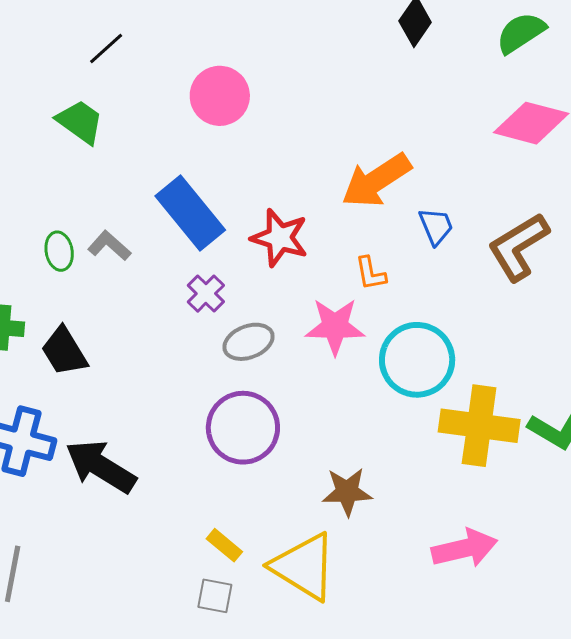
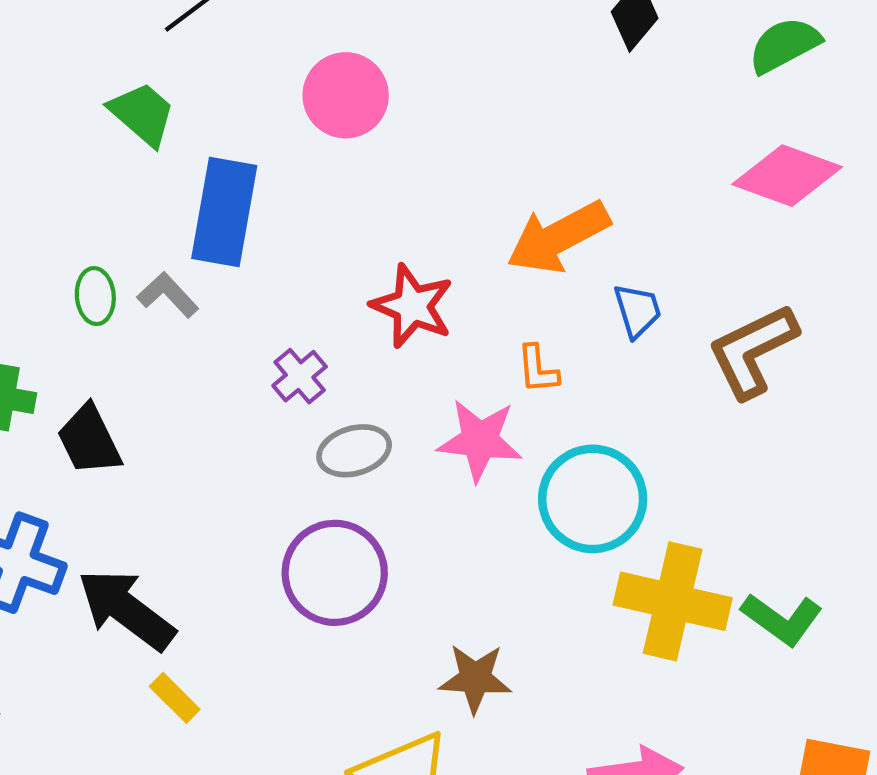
blue rectangle: (190, 213) -> (224, 212), moved, turned 44
yellow rectangle: (224, 545) -> (175, 698), moved

